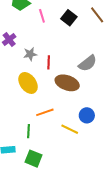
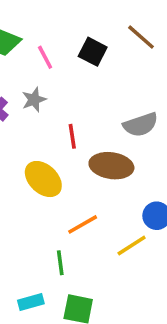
gray star: (30, 54) -> (34, 100), moved
gray semicircle: (88, 63) -> (141, 125), turned 30
yellow line: (70, 129) -> (132, 245), turned -48

